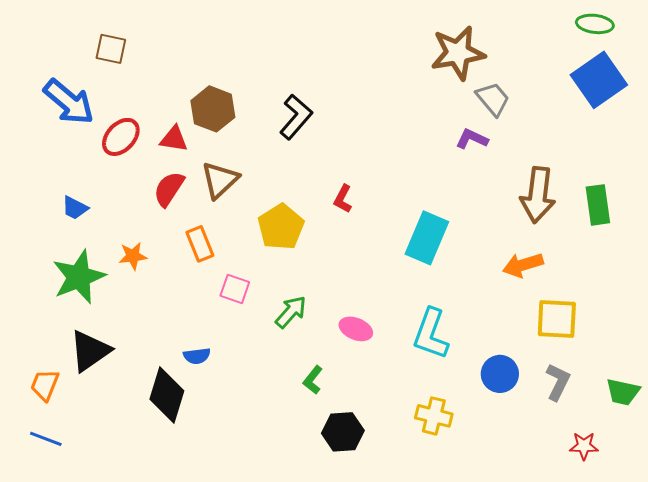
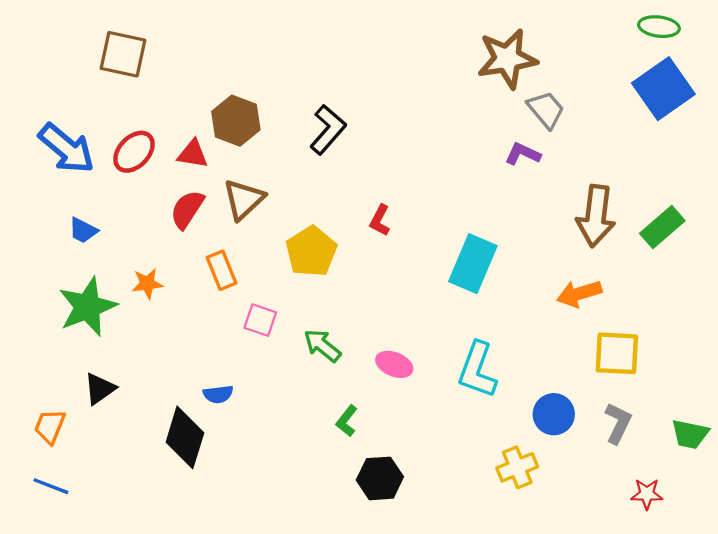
brown square: (111, 49) -> (123, 54), size x1.4
blue arrow: (69, 102) -> (66, 148), moved
green rectangle: (598, 205) -> (662, 227), turned 57
green arrow: (291, 312) -> (322, 346), turned -93
black triangle: (90, 351) -> (100, 389), size x0.7
yellow cross: (434, 416) -> (517, 467), moved, turned -36

